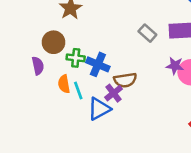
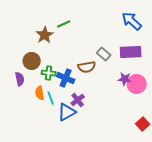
brown semicircle: (125, 80) -> (87, 67), moved

